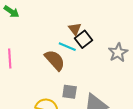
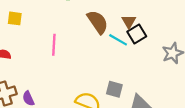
brown semicircle: (55, 60) -> (98, 22), moved

